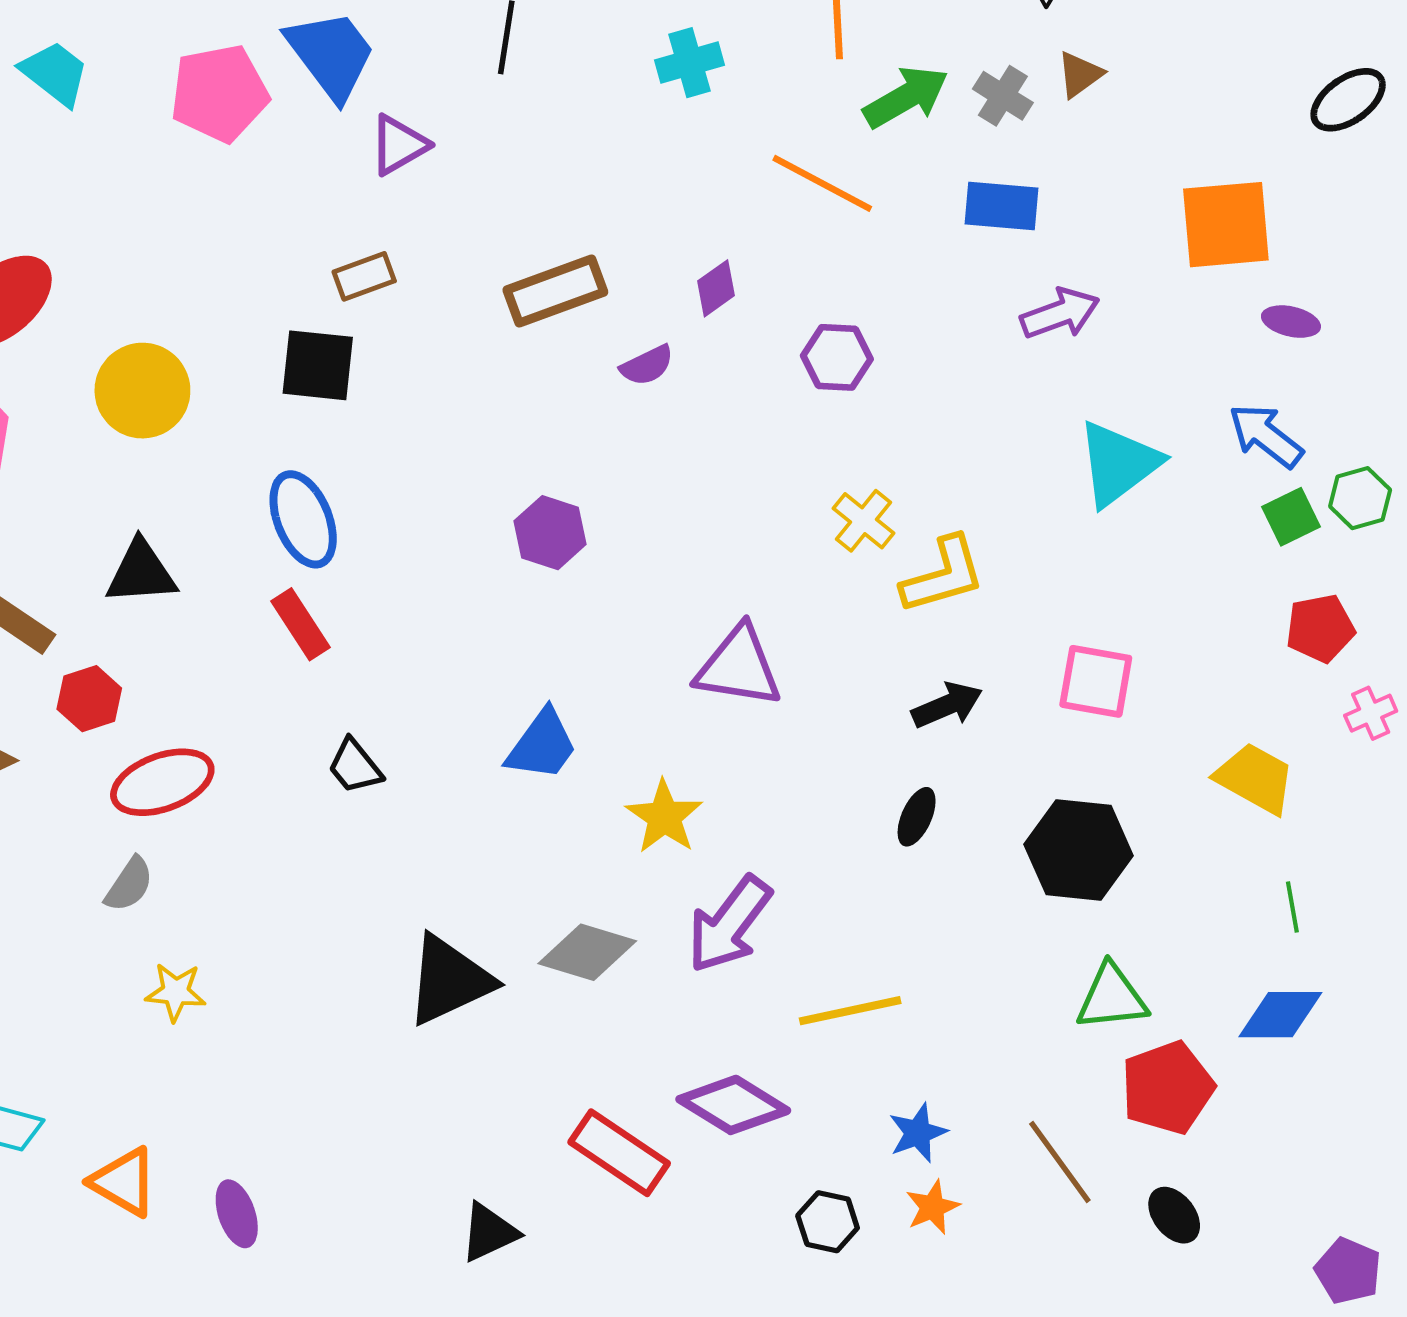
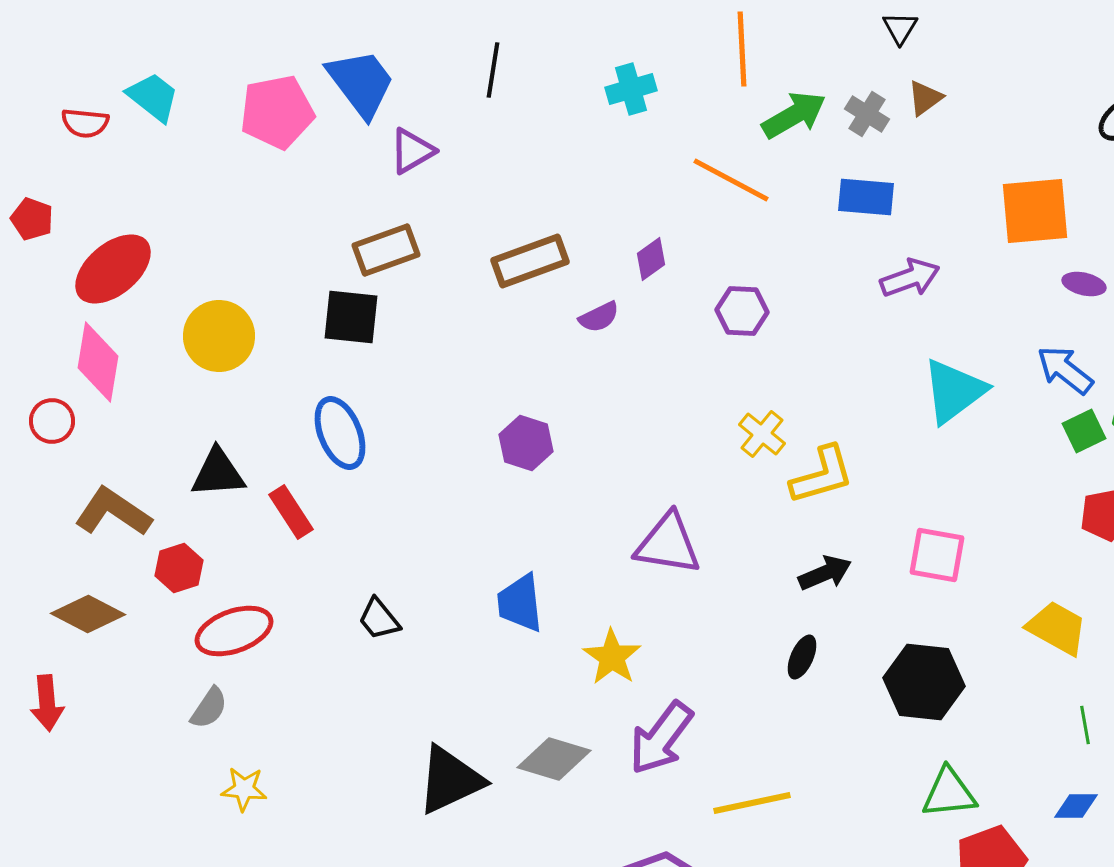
brown rectangle: (364, 276) -> (386, 250), size x1.4
red rectangle: (300, 624) -> (291, 512), moved
blue trapezoid: (542, 745) -> (520, 603), turned 138
blue diamond: (1280, 1015) -> (1076, 806), size x0.7

